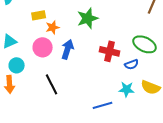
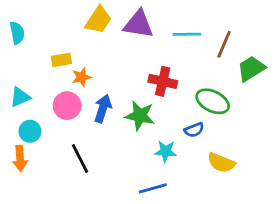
green star: (88, 18) -> (140, 116), moved, turned 30
red cross: (110, 51) -> (163, 81), moved
cyan star: (127, 89) -> (166, 151), moved

